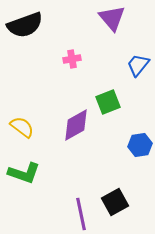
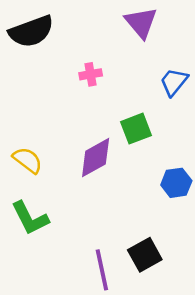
green L-shape: (24, 173) -> (30, 218), turned 44

